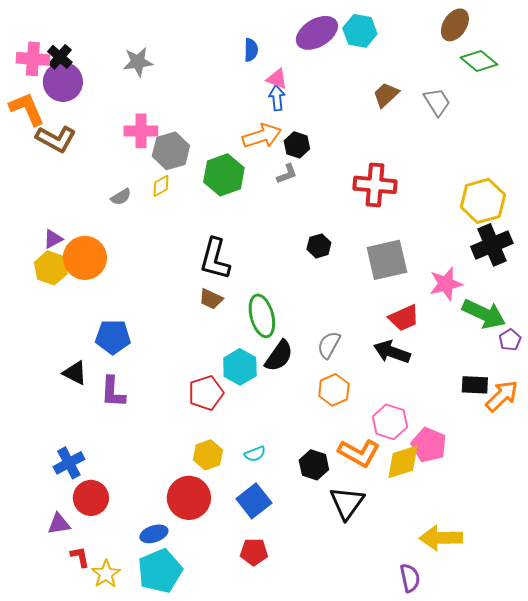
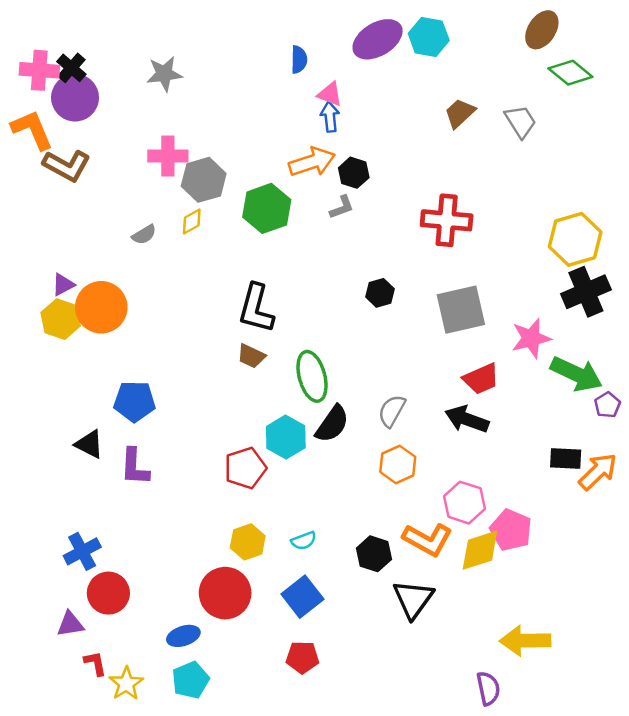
cyan pentagon: (160, 571) -> (191, 680), size x0.7

